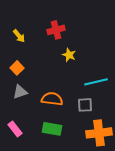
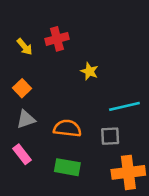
red cross: (56, 30) -> (57, 39), moved
pink rectangle: (15, 129) -> (22, 154), moved

